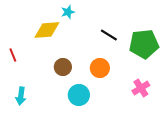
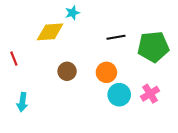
black line: (109, 35) -> (116, 37), turned -42
cyan circle: (79, 95) -> (119, 95), moved

